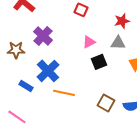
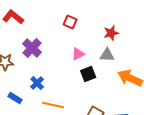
blue cross: (48, 71) -> (37, 83), size x0.6

